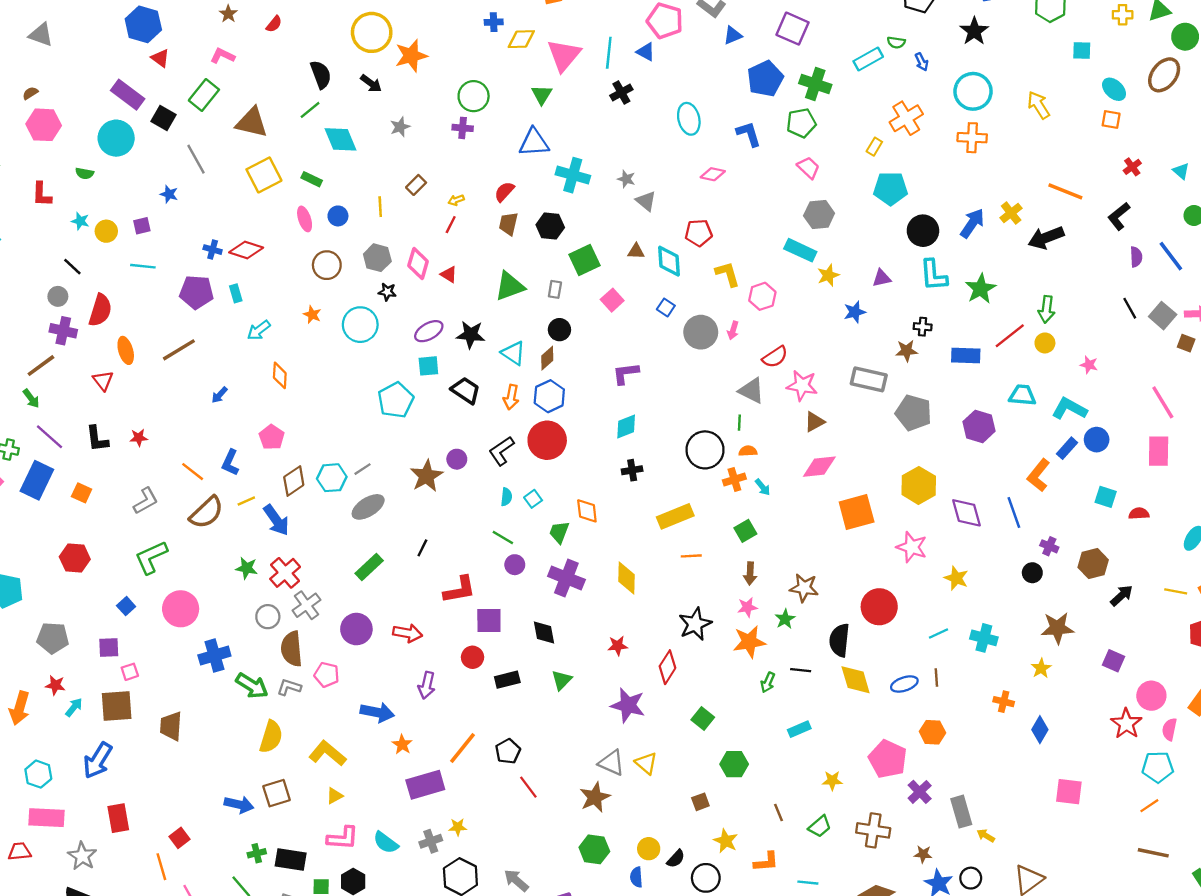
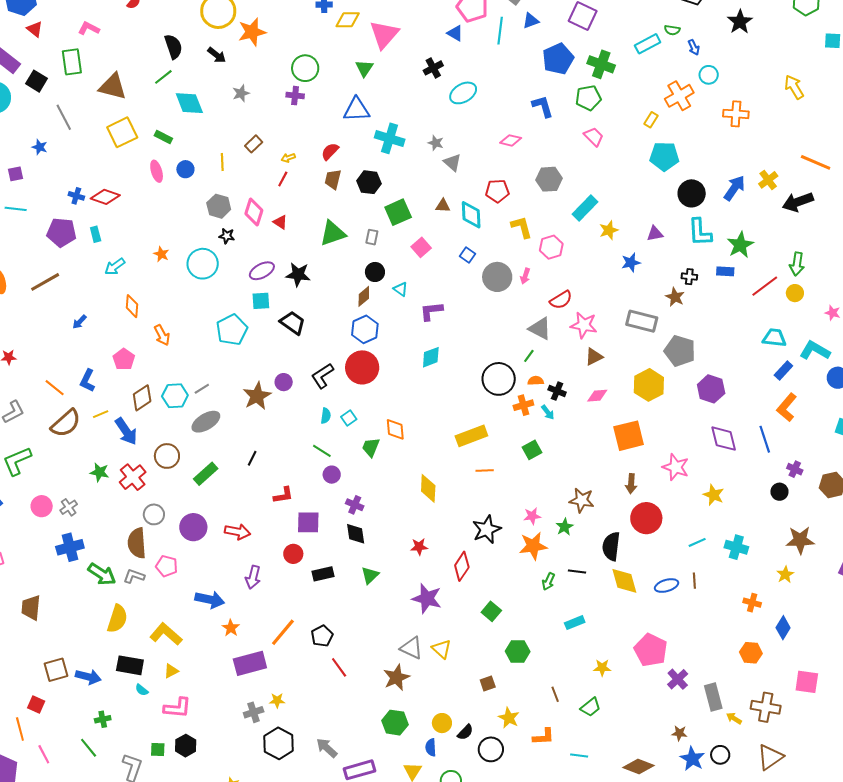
cyan line: (609, 53) -> (500, 31), moved
cyan circle: (973, 91) -> (709, 75), moved, size x0.6
green rectangle: (204, 95) -> (72, 62), turned -48
cyan ellipse: (689, 119) -> (463, 93), moved, turned 72
gray hexagon: (819, 214) -> (549, 179), moved
cyan rectangle: (800, 250) -> (585, 208), turned -72
brown circle: (327, 265) -> (167, 456), moved
brown star: (907, 351) -> (675, 297), turned 30
cyan triangle: (513, 353) -> (401, 289), moved, size x0.7
blue rectangle: (966, 356) -> (725, 271), moved, size x0.7
orange arrow: (511, 397) -> (162, 335), moved, turned -40
green line: (739, 423) -> (529, 356), turned 32
purple hexagon: (979, 426) -> (711, 389), moved
blue rectangle: (1067, 448) -> (783, 371), moved
pink diamond: (819, 467) -> (597, 396), size x0.7
black cross: (632, 470) -> (557, 391), moved, turned 30
yellow hexagon: (919, 485) -> (649, 385), moved
brown arrow: (750, 573) -> (631, 484), moved
purple cross: (566, 578) -> (355, 505), moved, size x0.6
red L-shape: (459, 590) -> (283, 495), size x0.7
gray cross: (306, 605) -> (69, 507), moved, size x0.7
pink circle: (181, 609) -> (42, 506), size x0.7
gray circle: (268, 617) -> (154, 514), moved
orange hexagon: (932, 732) -> (751, 653), moved
brown square: (277, 793) -> (56, 670), moved
brown cross: (873, 830) -> (766, 707), moved
red square: (180, 838) -> (36, 704), turned -30
cyan semicircle: (386, 843) -> (142, 690), moved, size x0.6
black rectangle: (291, 859) -> (130, 665), moved

